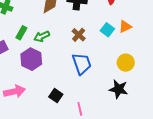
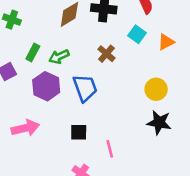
cyan square: (107, 30) -> (137, 34), moved
yellow circle: (126, 63) -> (156, 89), moved
blue trapezoid: (82, 64) -> (85, 88), moved
black square: (56, 96) -> (79, 132), turned -32

